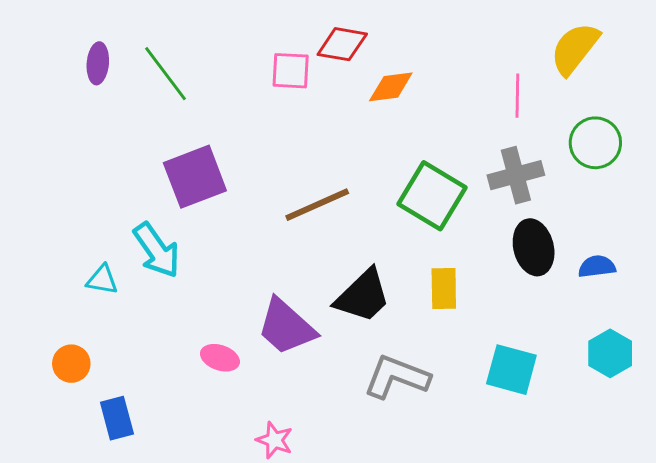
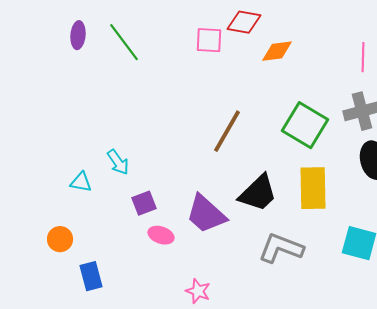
purple square: (195, 177) -> (144, 203), moved, size x0.6
brown line: (317, 205) -> (227, 131), turned -36
cyan arrow: (157, 250) -> (118, 162), size x0.7
yellow rectangle: (444, 289) -> (313, 188), size x1.5

